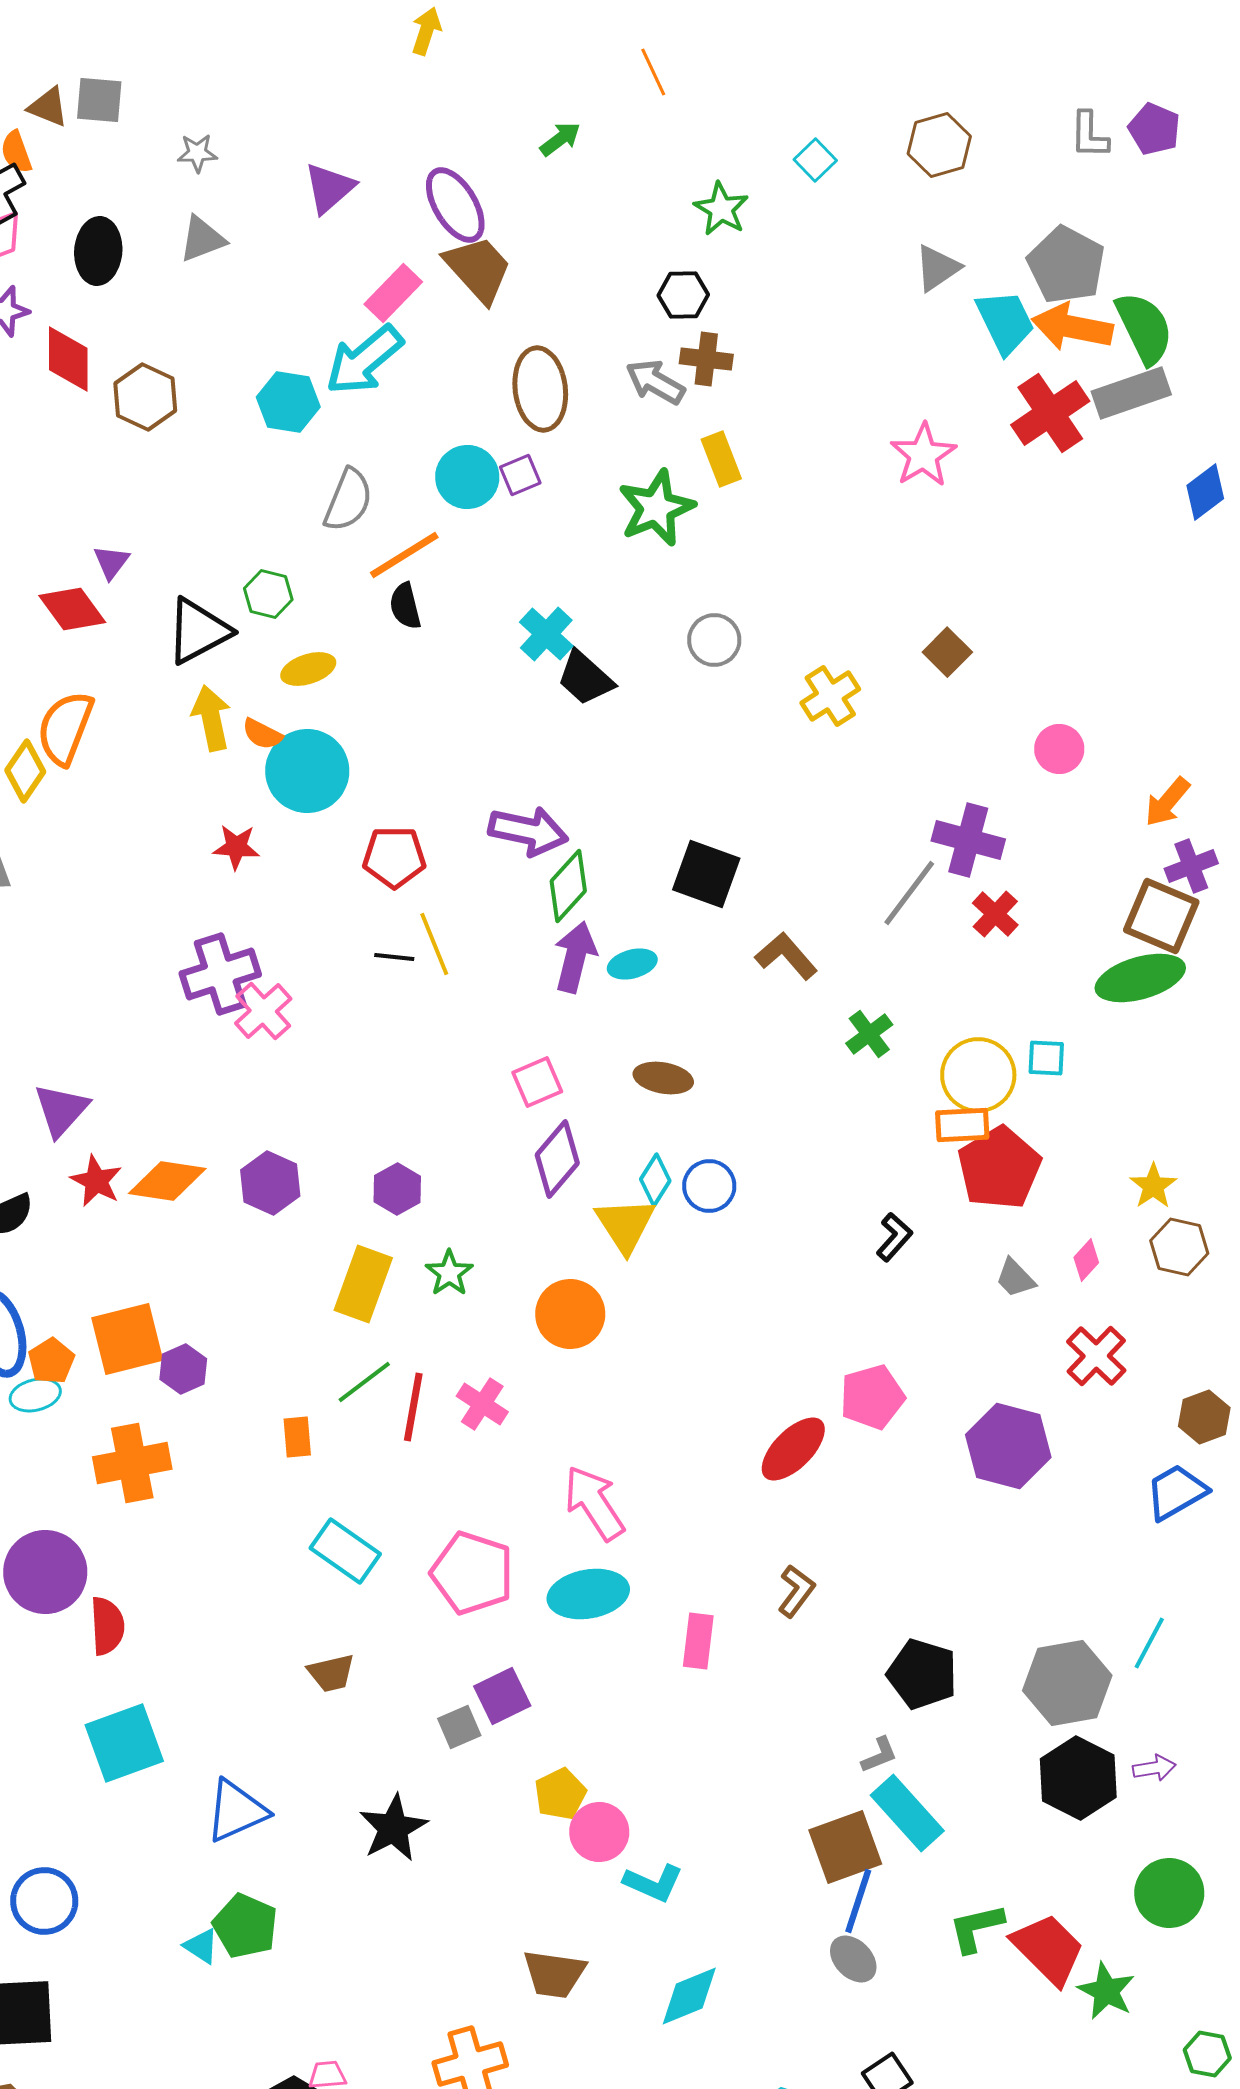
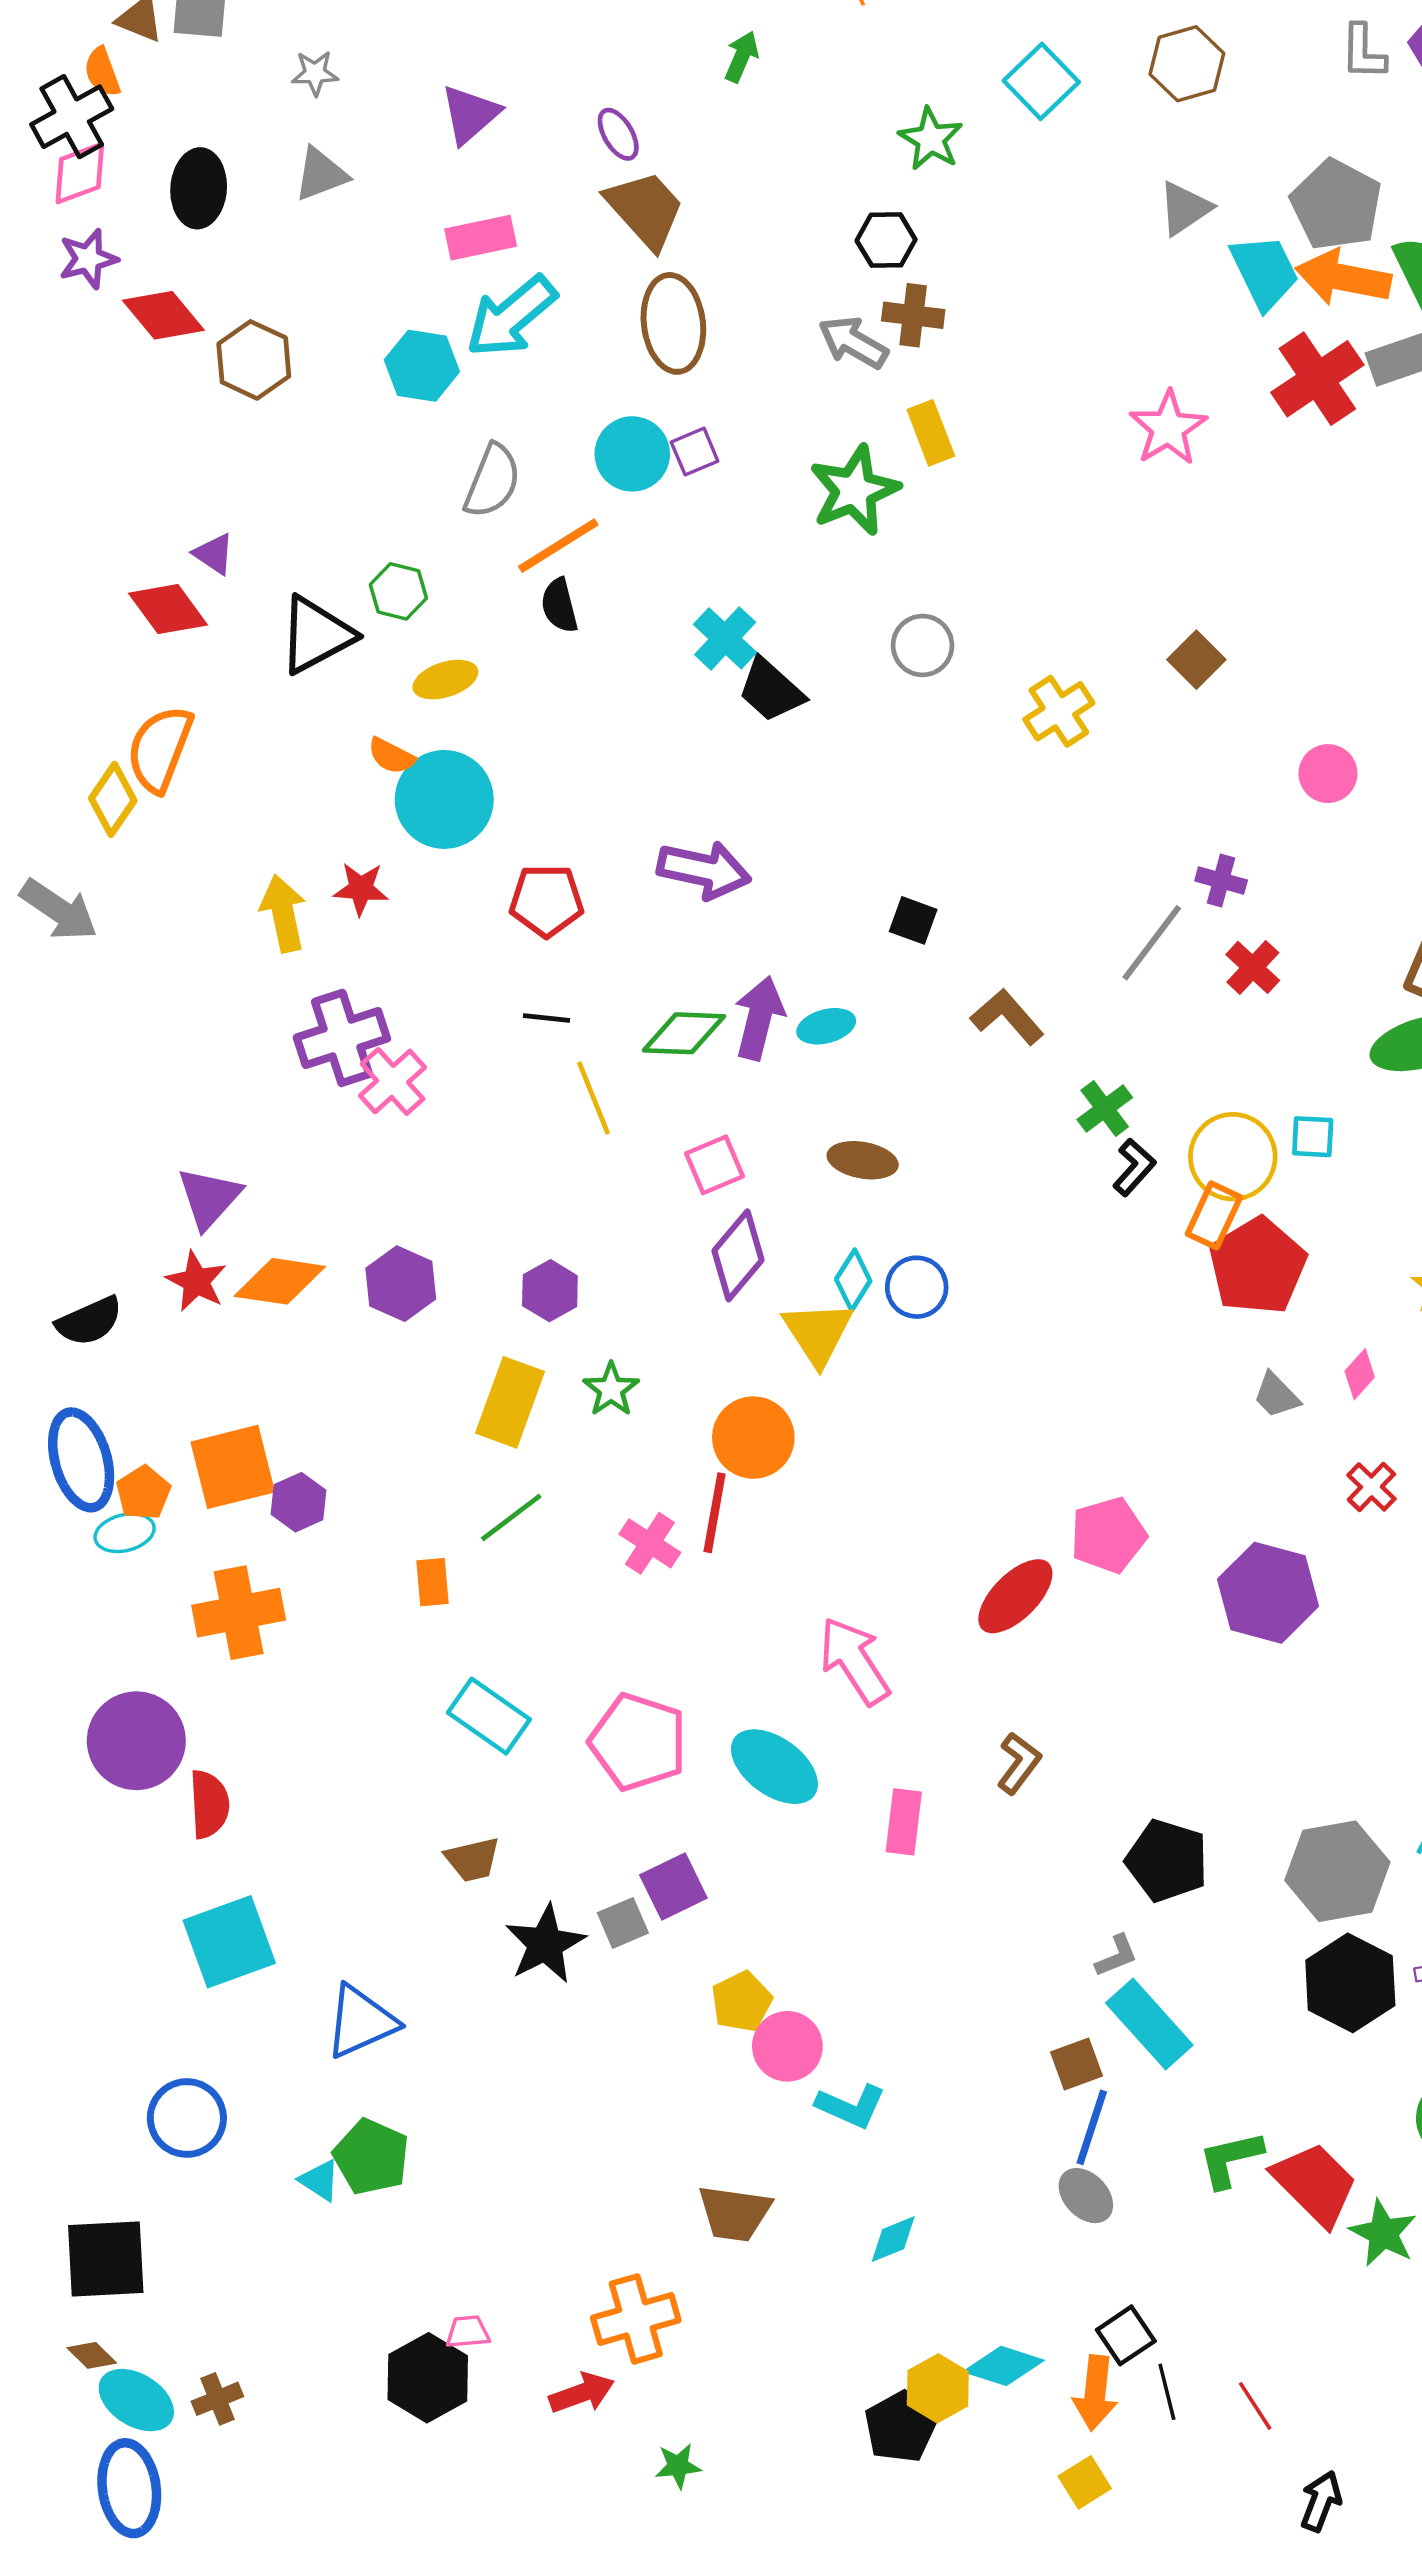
green arrow: (560, 139) -> (742, 57), turned -30
cyan square: (815, 160) -> (1041, 81), size x1.5
purple ellipse: (455, 205) -> (618, 134), size x0.6
pink rectangle: (393, 293) -> (481, 238), moved, turned 34
red diamond: (68, 359) -> (163, 315), turned -40
brown ellipse: (540, 389) -> (673, 323), moved
purple triangle: (111, 562) -> (214, 554), turned -33
yellow arrow: (211, 718) -> (283, 913), moved
purple cross: (968, 840) -> (1221, 881), size x0.6
black square: (706, 874) -> (913, 920), size x0.6
green diamond: (568, 886) -> (684, 1033), moved, turned 50
yellow line: (434, 944) -> (593, 1098), moved
purple triangle: (61, 1110) -> (209, 1198), moved
orange rectangle: (962, 1125) -> (1214, 1215), turned -62
black L-shape: (894, 1237) -> (1134, 1167), moved
red cross: (1096, 1356) -> (1371, 1487), size x0.7
red line: (413, 1407) -> (715, 1513), moved
pink arrow: (594, 1503) -> (854, 1661), moved
cyan ellipse: (588, 1594) -> (774, 1767), turned 46
black star: (393, 1828) -> (545, 1944), moved
brown square: (845, 1847) -> (1076, 2064), size x0.6
blue circle: (44, 1901) -> (187, 2118), moved
cyan diamond: (689, 1996) -> (893, 2239), size x0.7

